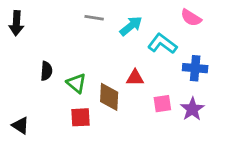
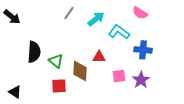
gray line: (94, 18) -> (69, 13), turned -64
black arrow: (16, 23) -> (12, 17), turned -54
black semicircle: (46, 71) -> (34, 52), size x1.5

